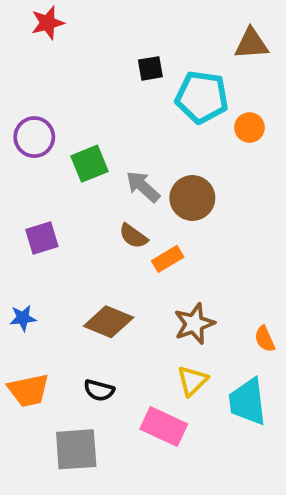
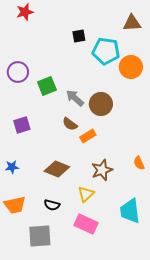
orange circle: (249, 128) -> (131, 67), size x1.5
orange semicircle: (265, 339) -> (139, 163), moved
yellow triangle: (192, 381) -> (86, 194), moved

